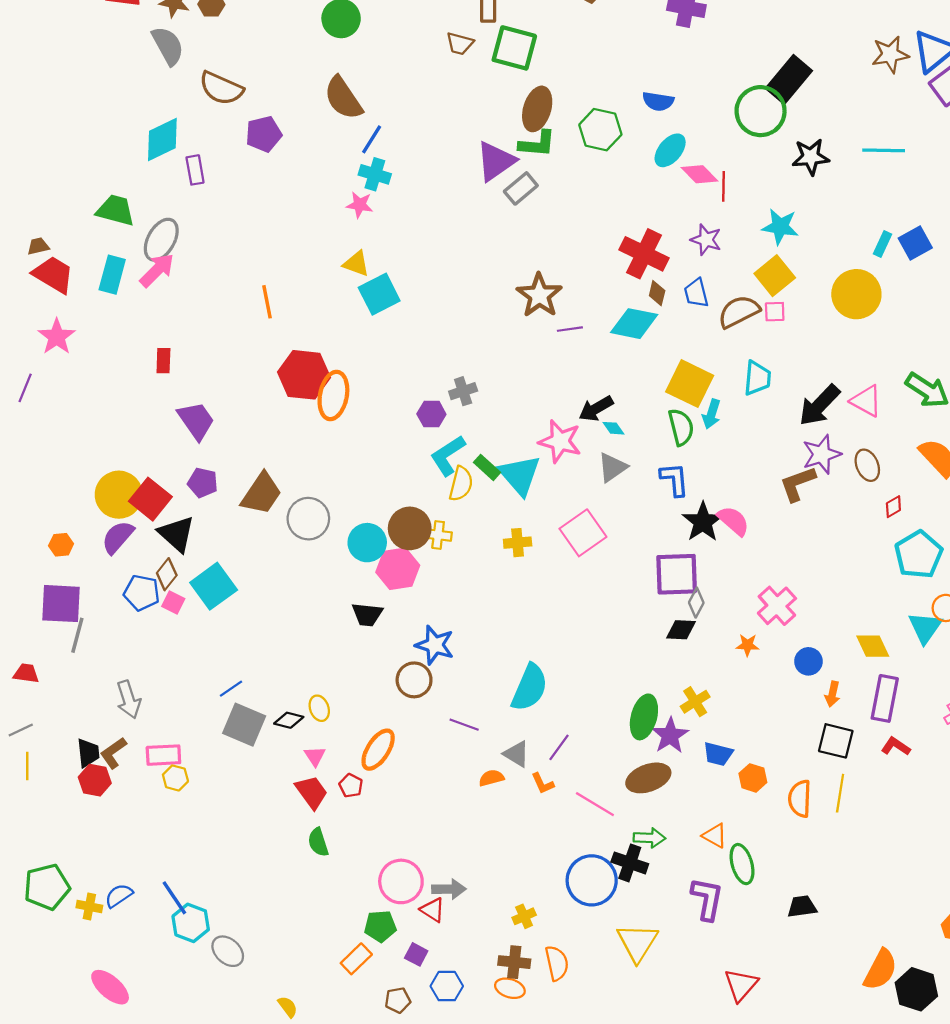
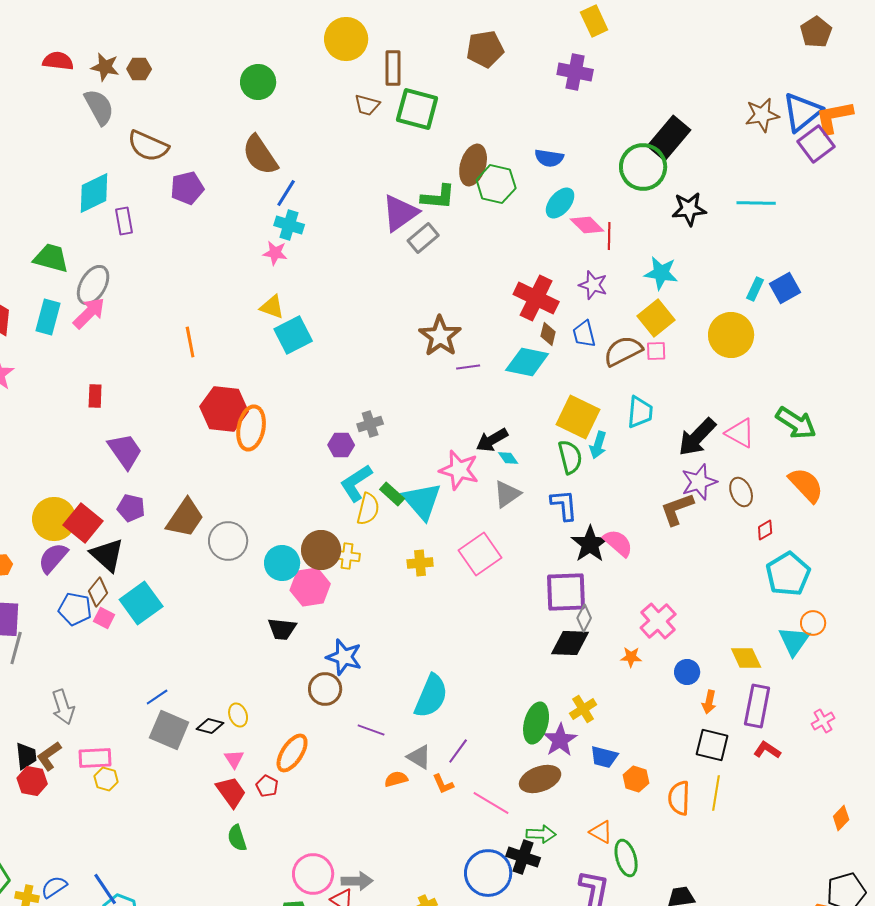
brown ellipse: (537, 109) -> (473, 165), moved
black diamond: (681, 630) -> (570, 643), size x1.4

